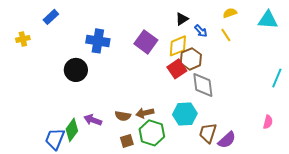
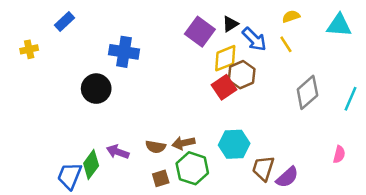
blue arrow: (201, 31) -> (254, 39), size x1.5
purple square: (146, 42) -> (200, 32), moved
gray diamond: (203, 85) -> (307, 92), moved, turned 56

